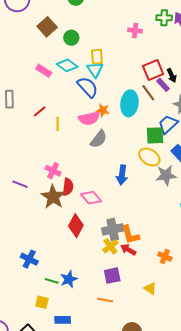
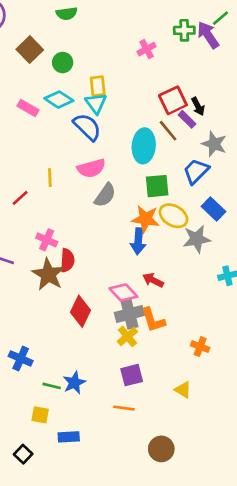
pink cross: (135, 31) -> (147, 49), turned -32
orange star: (103, 110) -> (146, 219), moved, size x1.5
red line: (40, 111) -> (20, 198), moved
green square: (155, 135) -> (157, 186), moved
pink diamond: (91, 198) -> (123, 293), moved
red arrow: (128, 250) -> (153, 280), moved

